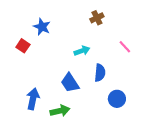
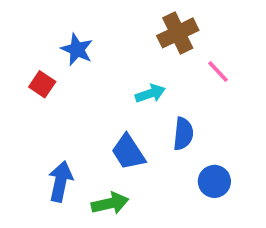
brown cross: (97, 18) -> (178, 33), size x1.5
pink line: (125, 47) -> (218, 71), moved

